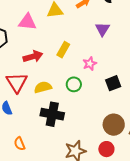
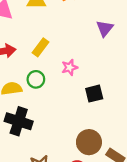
purple triangle: (102, 29) -> (105, 28), moved
green circle: (74, 84) -> (36, 79), moved

